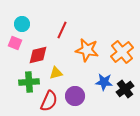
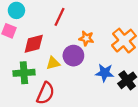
orange star: (87, 50) -> (86, 38), size x0.6
purple circle: (75, 96) -> (73, 56), moved

